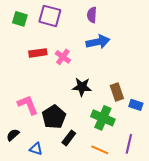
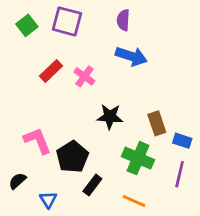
green square: (20, 19) -> (27, 25), turned 35
blue arrow: (98, 42) -> (131, 56), turned 30
red rectangle: (38, 53) -> (51, 71), turned -36
purple line: (129, 144) -> (180, 174), moved
blue triangle: (36, 149) -> (48, 200), turned 40

